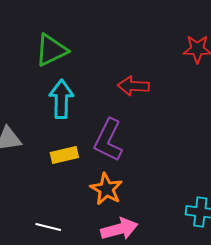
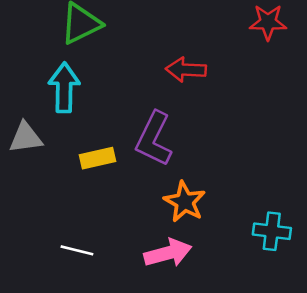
cyan arrow: (61, 99) -> (64, 88), moved
orange star: (106, 189) -> (185, 202), moved

